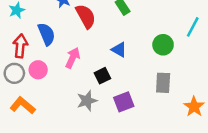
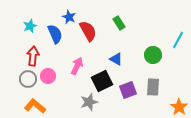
blue semicircle: (46, 34) -> (55, 34), moved
black square: (102, 76) -> (102, 81), size x1.5
purple square: (124, 102) -> (128, 90), moved

